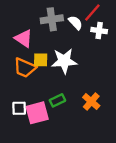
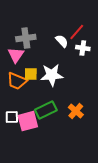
gray cross: (52, 19) -> (26, 38), moved
pink triangle: (24, 38) -> (16, 55), turned 30
green rectangle: (57, 100) -> (46, 110), size x1.5

